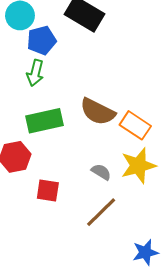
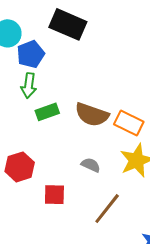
green rectangle: (45, 121) -> (47, 112), moved, size x0.7
gray semicircle: (101, 172) -> (91, 165), moved

